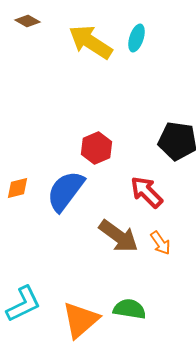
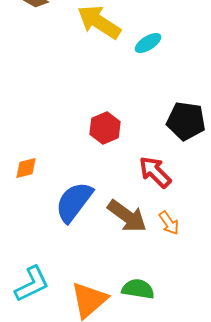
cyan ellipse: (136, 38) -> (148, 43), moved, turned 40
blue semicircle: (66, 191) -> (74, 202), moved

